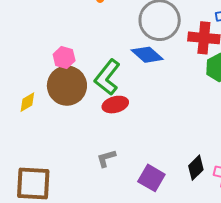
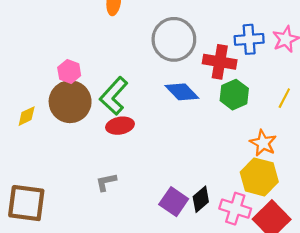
blue diamond: (147, 55) -> (182, 92), moved
purple square: (151, 178) -> (174, 202), moved

